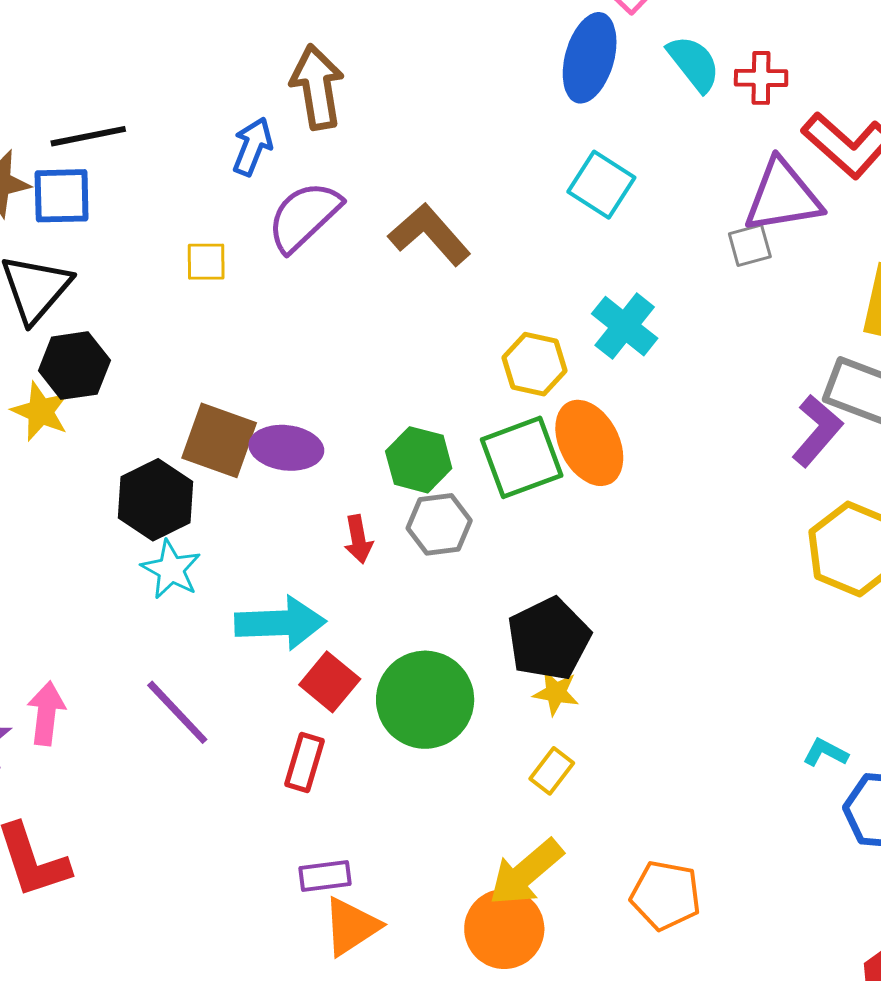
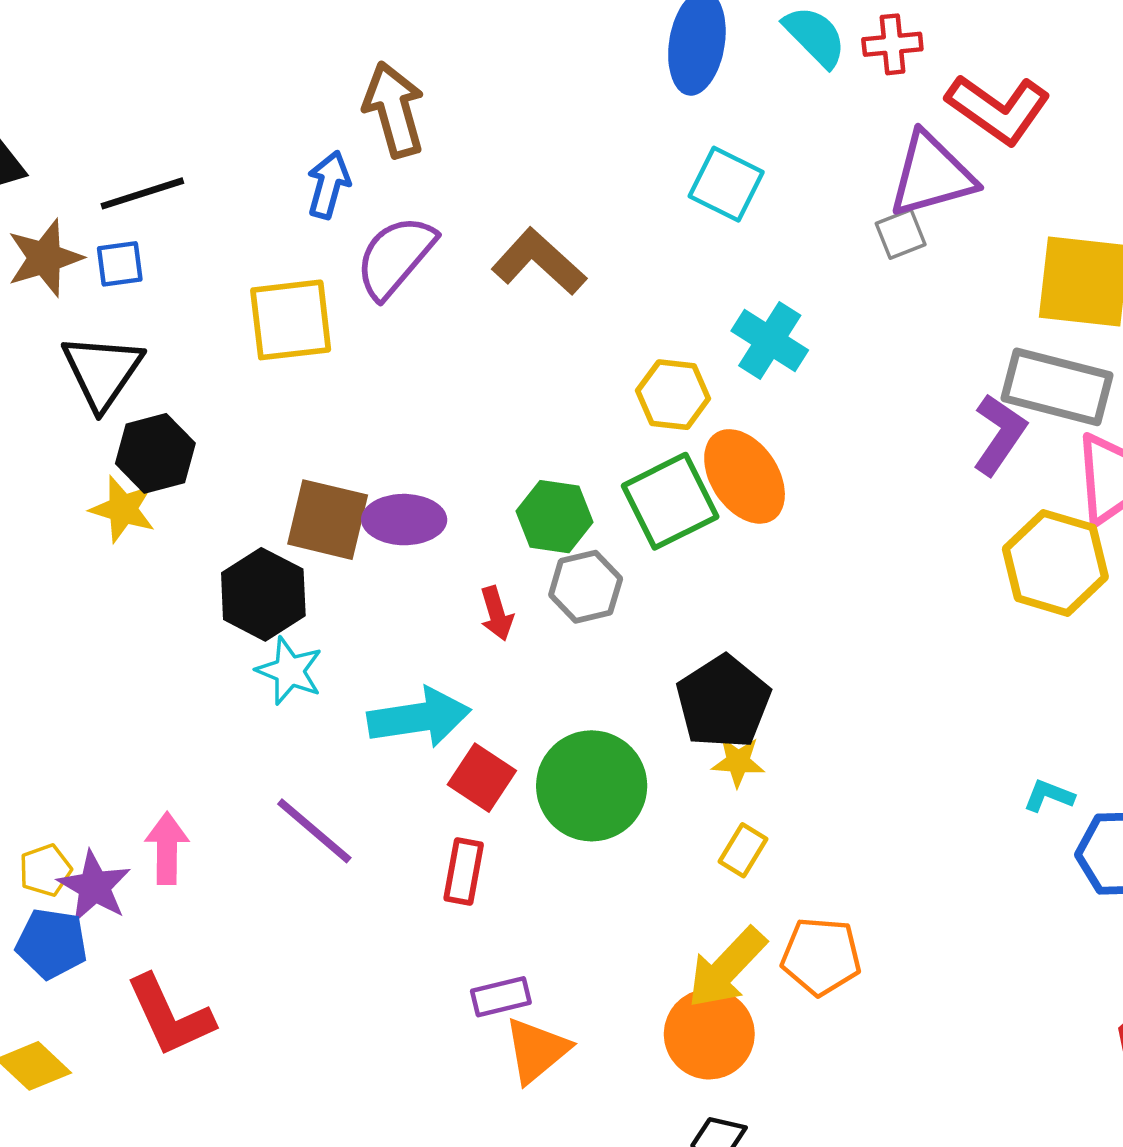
blue square: (62, 196) -> (120, 264), size x0.7
yellow square: (206, 262) -> (291, 320), size x1.8
orange pentagon: (666, 895) -> (821, 956), moved

